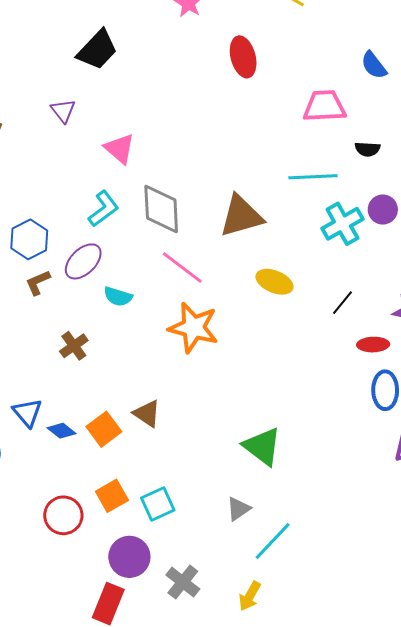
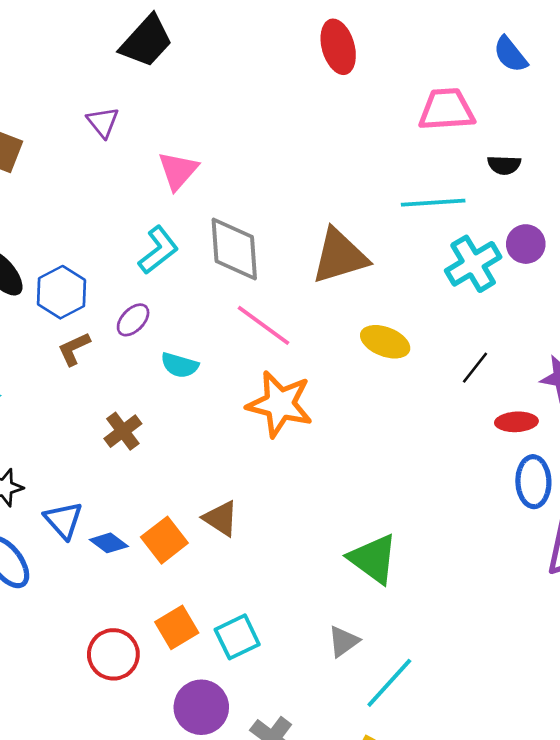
pink triangle: (120, 149) -> (178, 171), turned 32
purple ellipse: (83, 261) -> (133, 320), size x0.7

